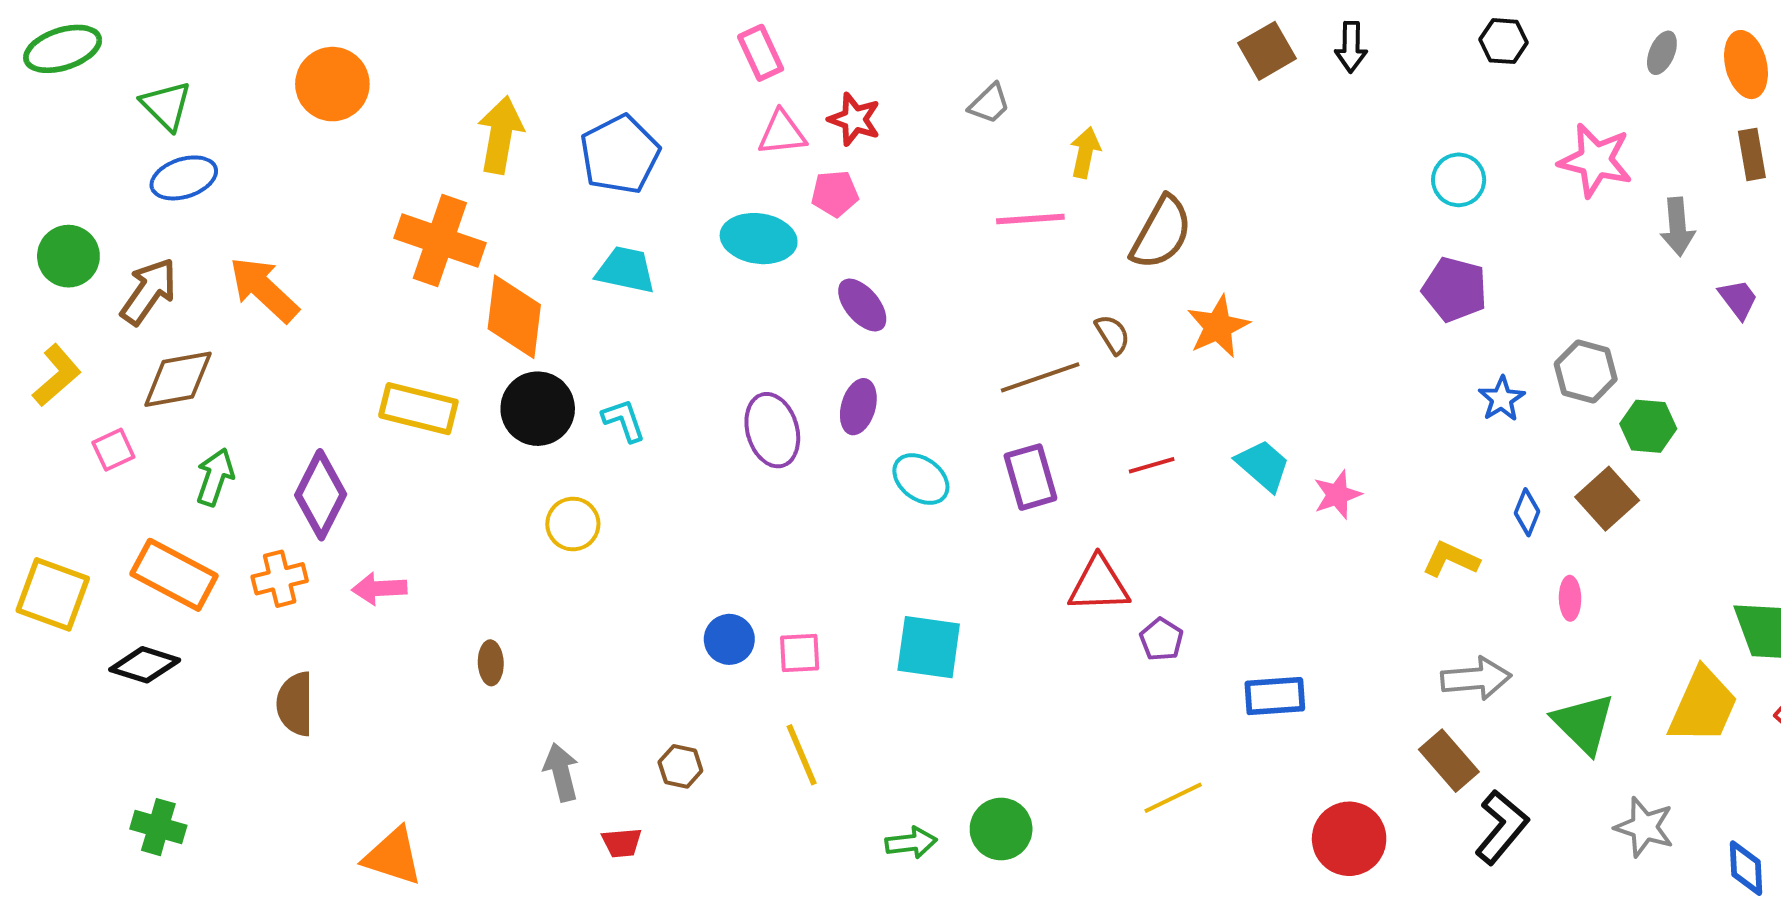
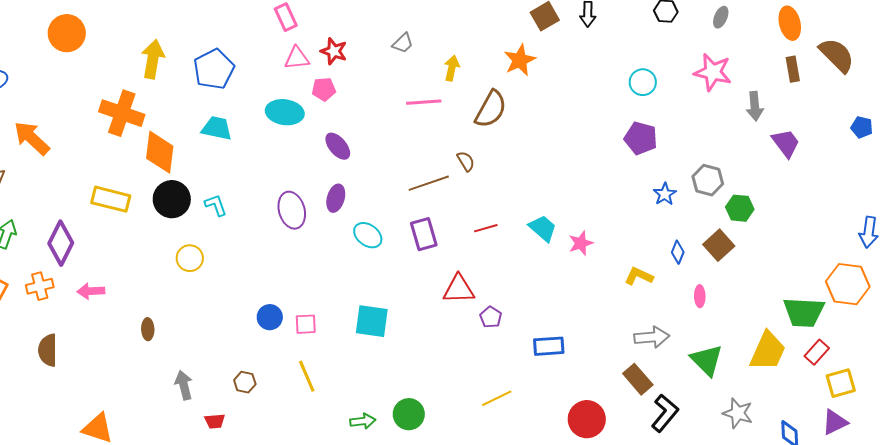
gray ellipse: (1662, 53) -> (721, 17), moved
purple trapezoid: (1738, 299) -> (786, 143), size x1.4
orange star: (1218, 327) -> (520, 60), moved

